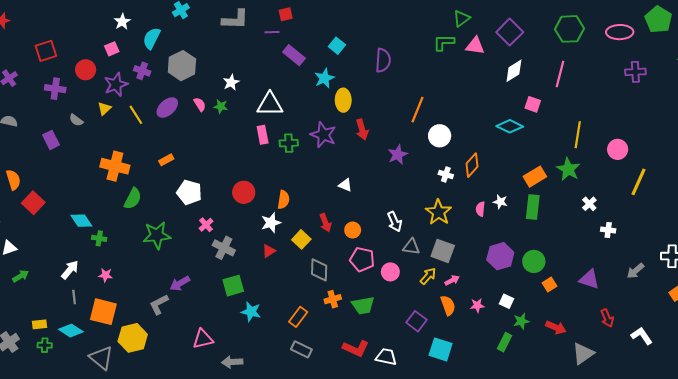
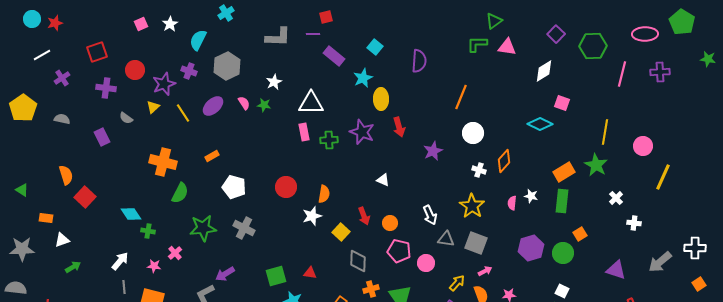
gray L-shape: (235, 20) -> (278, 37), moved
green hexagon: (569, 29) -> (593, 46), moved
purple square: (510, 32) -> (556, 34), moved, size x0.7
pink square: (112, 49) -> (141, 24), moved
pink line: (560, 74) -> (622, 74), moved
orange line: (418, 110) -> (461, 97), moved
pink cross: (206, 225) -> (175, 253), moved
gray cross: (224, 248) -> (244, 228), moved
red triangle: (269, 251) -> (310, 273), moved, turned 40
gray arrow: (635, 271) -> (660, 262), size x1.4
yellow arrow: (428, 276) -> (457, 283), moved
orange square: (550, 284) -> (580, 234), moved
white square: (507, 301) -> (562, 291), moved

